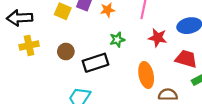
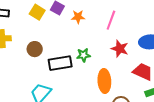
green star: (117, 40) -> (83, 55), moved

